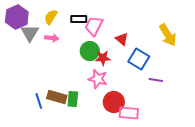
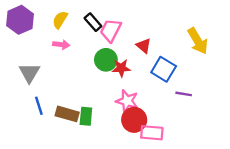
black rectangle: (79, 19) -> (93, 22), turned 49
gray triangle: (30, 33) -> (29, 73), moved
pink star: (98, 79) -> (127, 101), moved
blue line: (39, 101) -> (39, 106), moved

